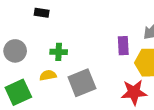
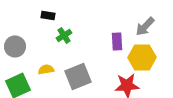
black rectangle: (42, 13) -> (48, 15), moved
green cross: (59, 52) -> (64, 35), moved, turned -35

